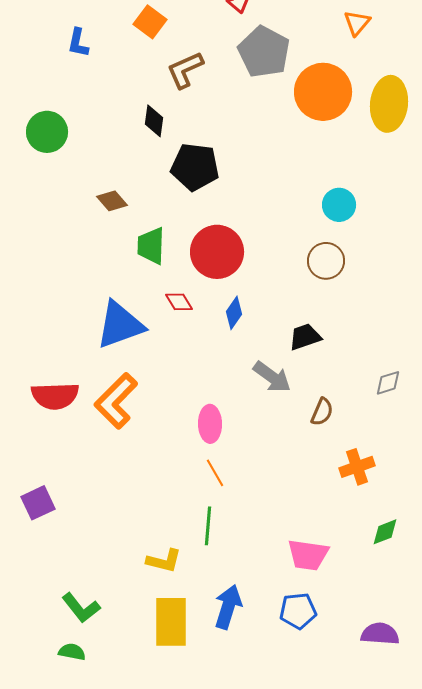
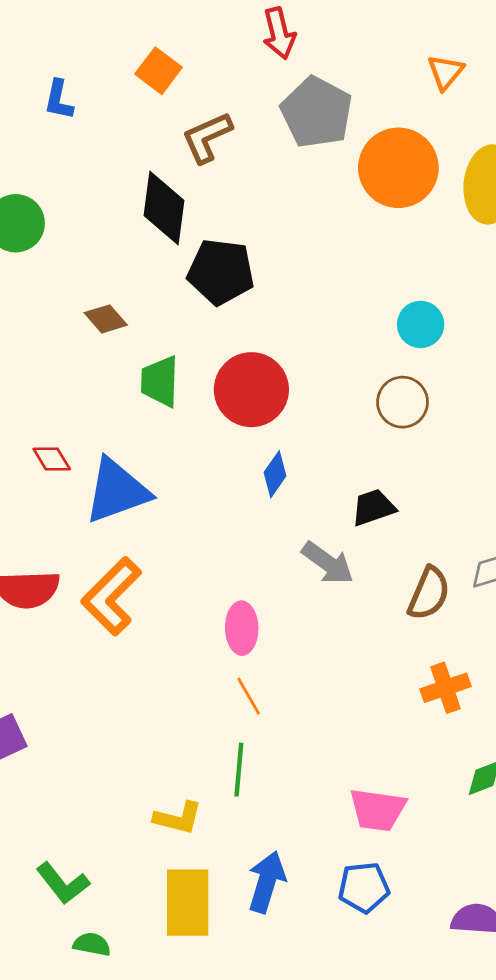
black diamond: (154, 121) -> (164, 208), size x1.6
red diamond: (179, 302) -> (52, 459), moved
brown semicircle: (322, 412) -> (429, 593), moved, size x1.4
green semicircle: (72, 652) -> (92, 944), moved

